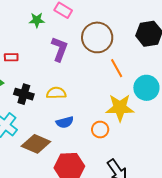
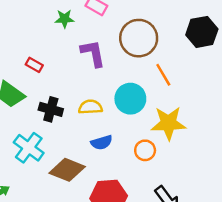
purple L-shape: (59, 49) -> (93, 53), turned -30
red rectangle: (11, 57) -> (34, 65), turned 32
cyan circle: (146, 88) -> (130, 99), moved

